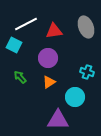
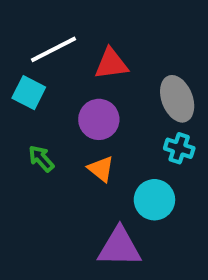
gray ellipse: (86, 27) -> (177, 99), moved
orange triangle: (49, 82) -> (101, 169), turned -48

